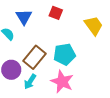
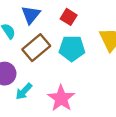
cyan pentagon: (64, 54) -> (72, 48), moved
brown rectangle: (35, 57) -> (36, 48), moved

